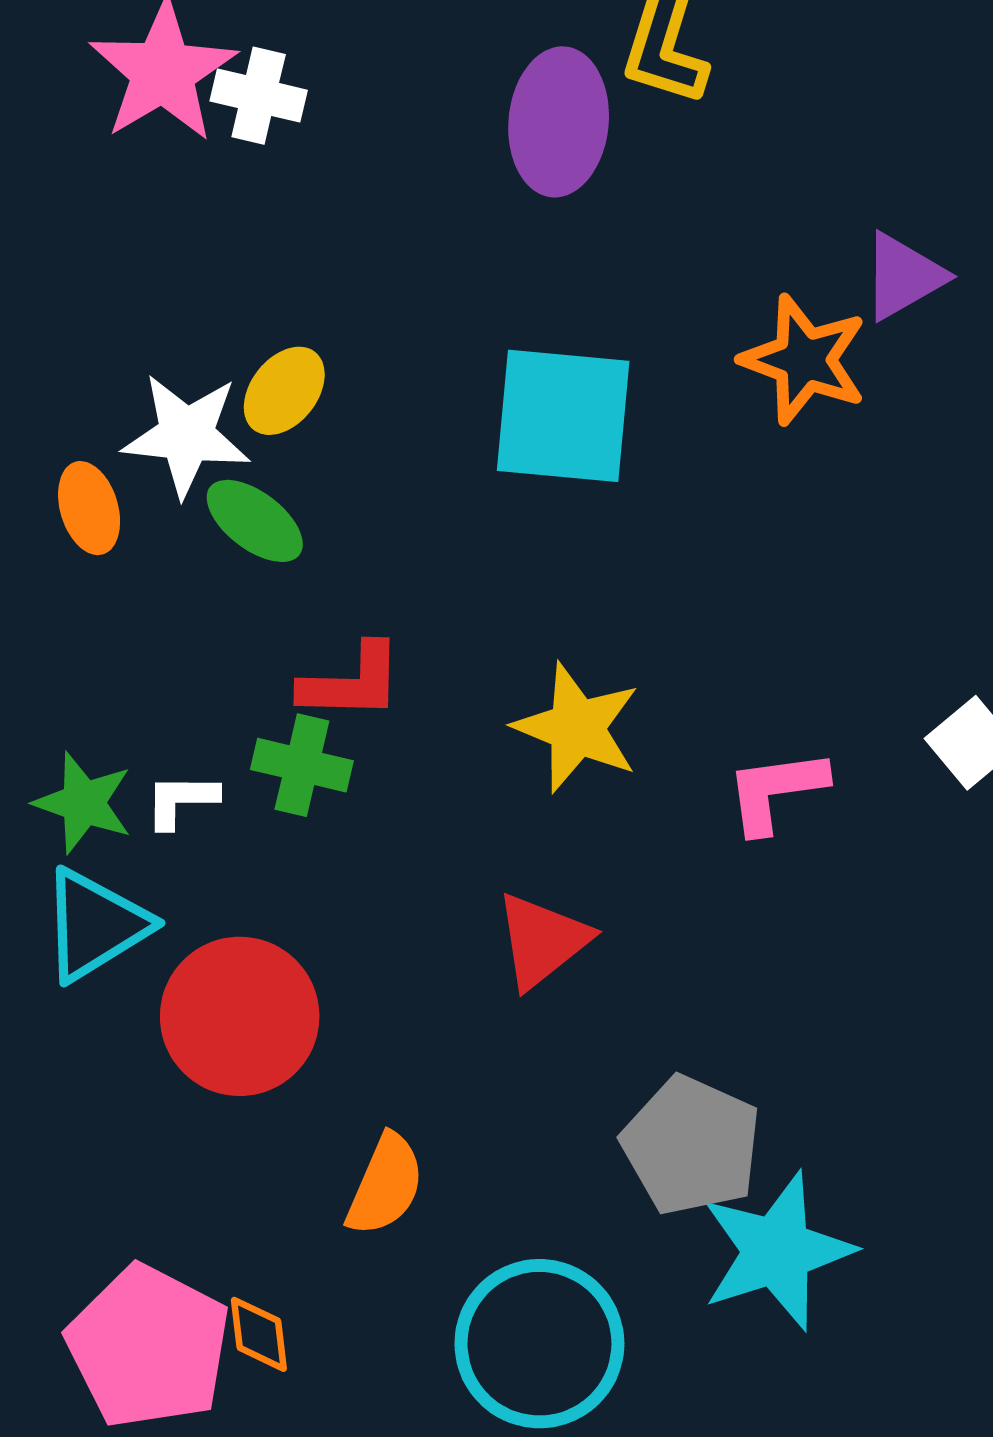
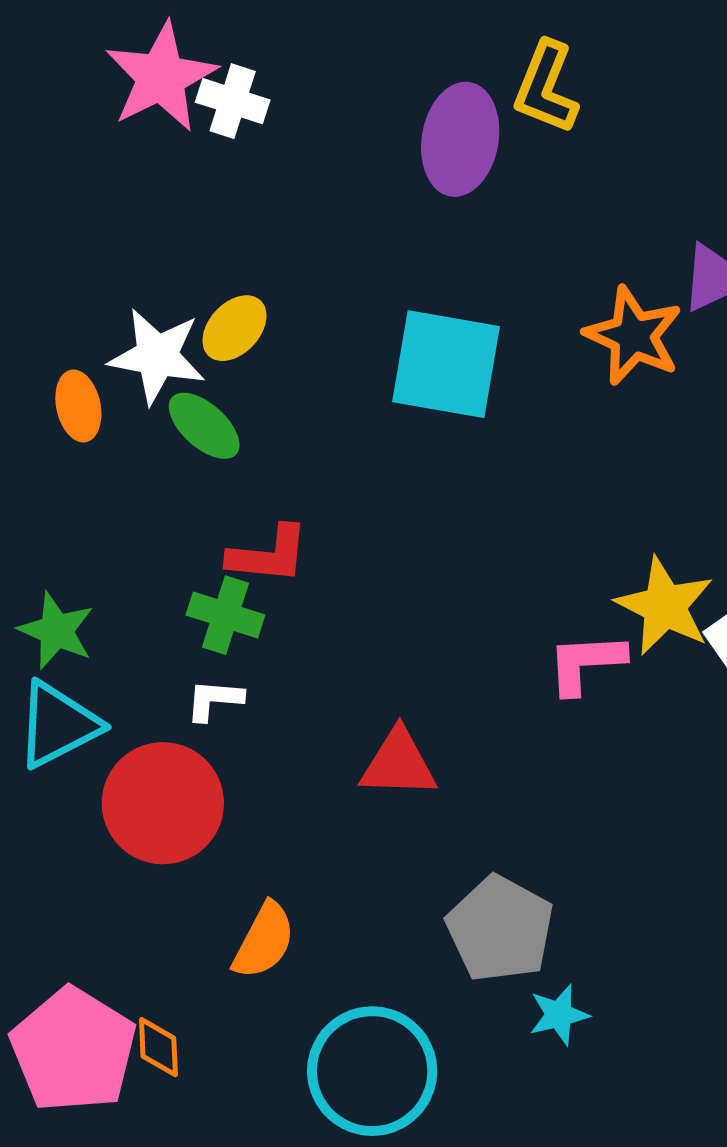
yellow star: (577, 728) -> (665, 606), moved
white L-shape: (181, 800) -> (214, 700), moved
red triangle: (542, 941) -> (398, 763), turned 36
cyan star: (777, 1251) -> (559, 1015), size x0.5

